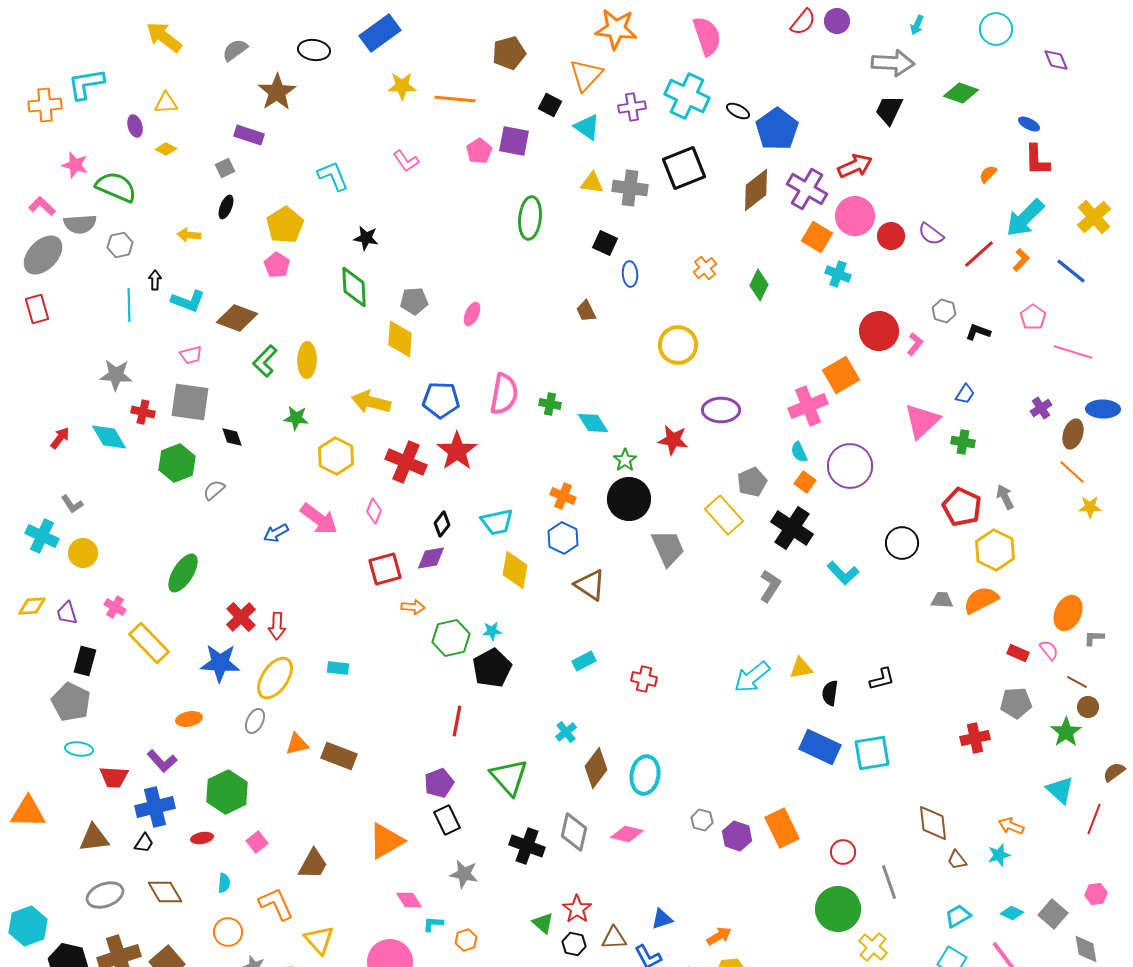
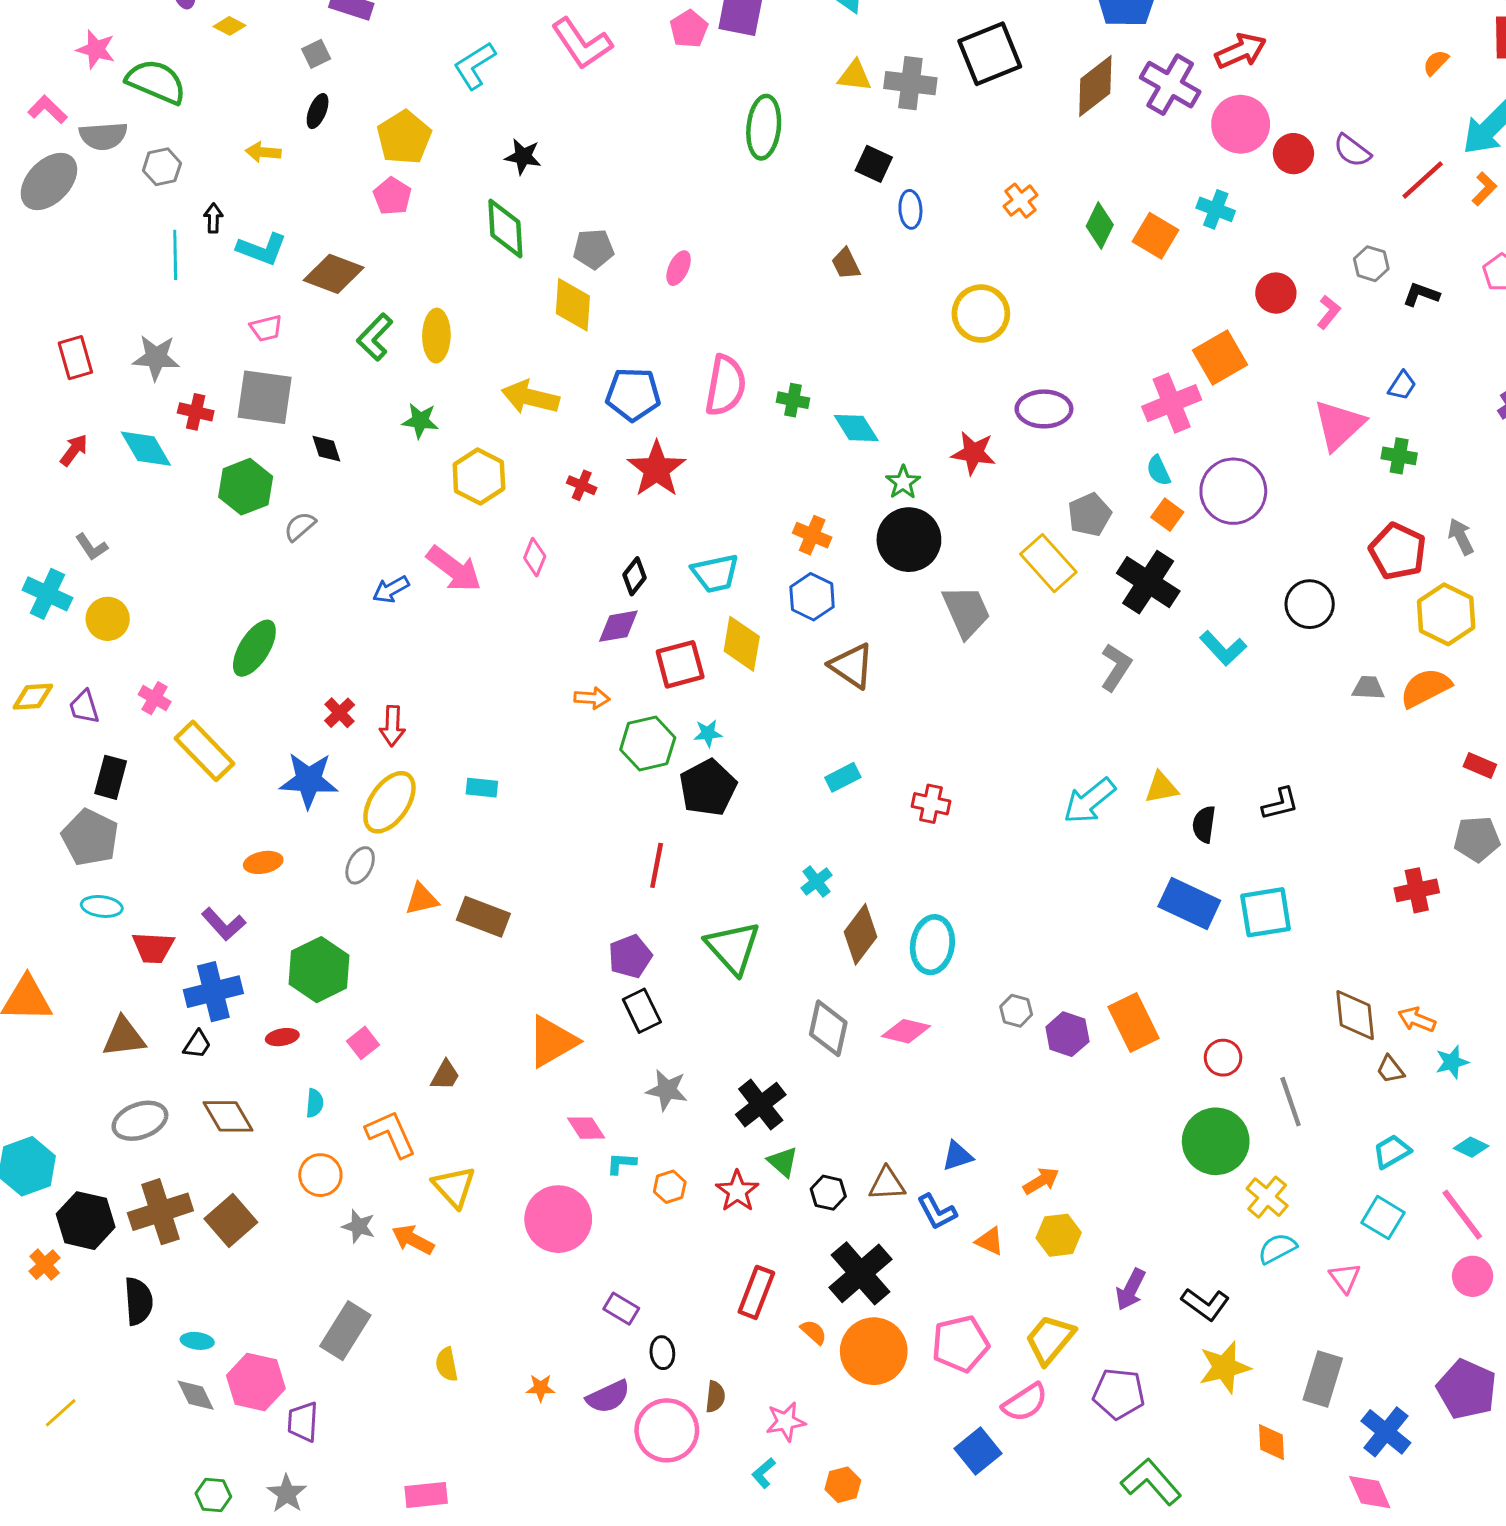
pink L-shape: (406, 161) -> (582, 44), size x1.6
cyan L-shape: (333, 176) -> (475, 66), turned -100
orange square: (817, 237) -> (1156, 236), moved
red rectangle: (37, 309) -> (75, 358), moved
red circle: (879, 331) -> (1276, 293), size x0.7
red cross: (406, 462) -> (582, 485), size x0.5
red square: (385, 569) -> (680, 664), moved
red cross: (241, 617) -> (340, 713), size x0.7
orange arrow: (1011, 826) -> (1417, 1019), moved
black cross: (527, 846) -> (761, 1105), moved, turned 32
brown trapezoid: (313, 864) -> (445, 1075), size x0.7
red star: (577, 909) -> (737, 1191), moved

